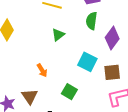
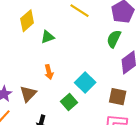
green triangle: (58, 35) -> (48, 37), moved
cyan square: (87, 62) -> (85, 82), moved

